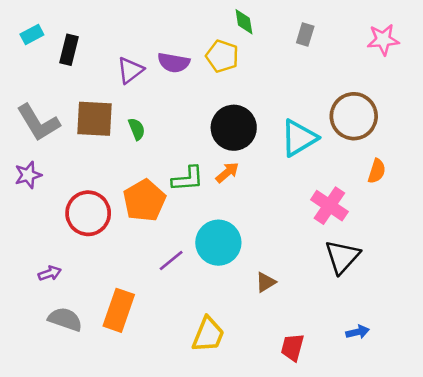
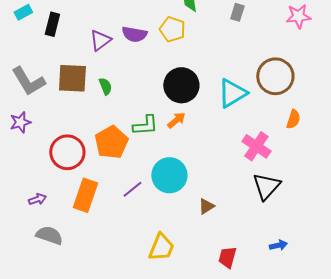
orange rectangle: (119, 310) -> (85, 195), moved

